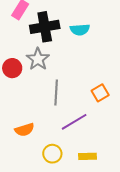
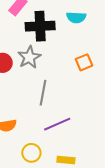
cyan semicircle: (80, 30) -> (76, 17), moved
orange square: (100, 93) -> (84, 62), moved

